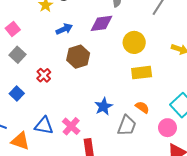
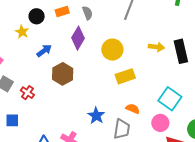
purple diamond: (101, 23) -> (78, 38), turned -40
red cross: (44, 75) -> (27, 93), moved
blue square: (17, 93) -> (12, 120), turned -32

